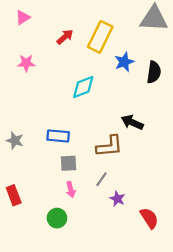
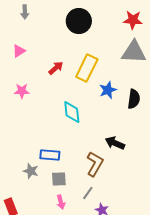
cyan diamond: (83, 87) -> (72, 112), turned -75
gray star: (15, 141) -> (31, 171), moved
brown L-shape: (109, 146) -> (95, 164), turned -55

